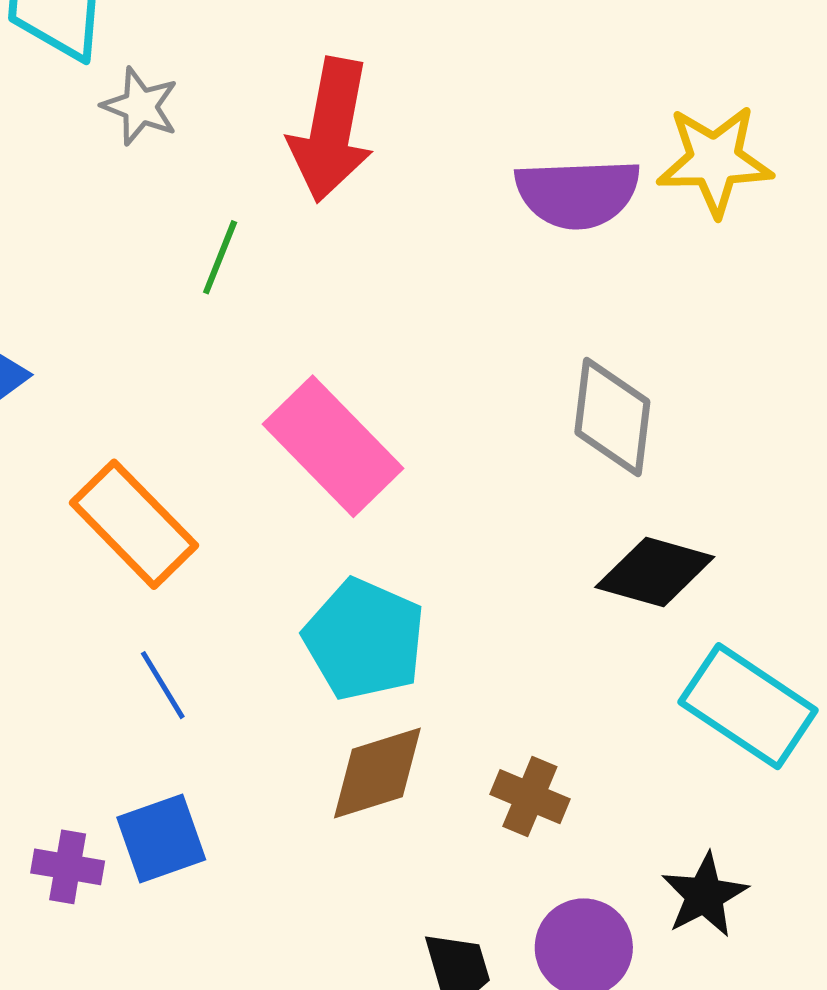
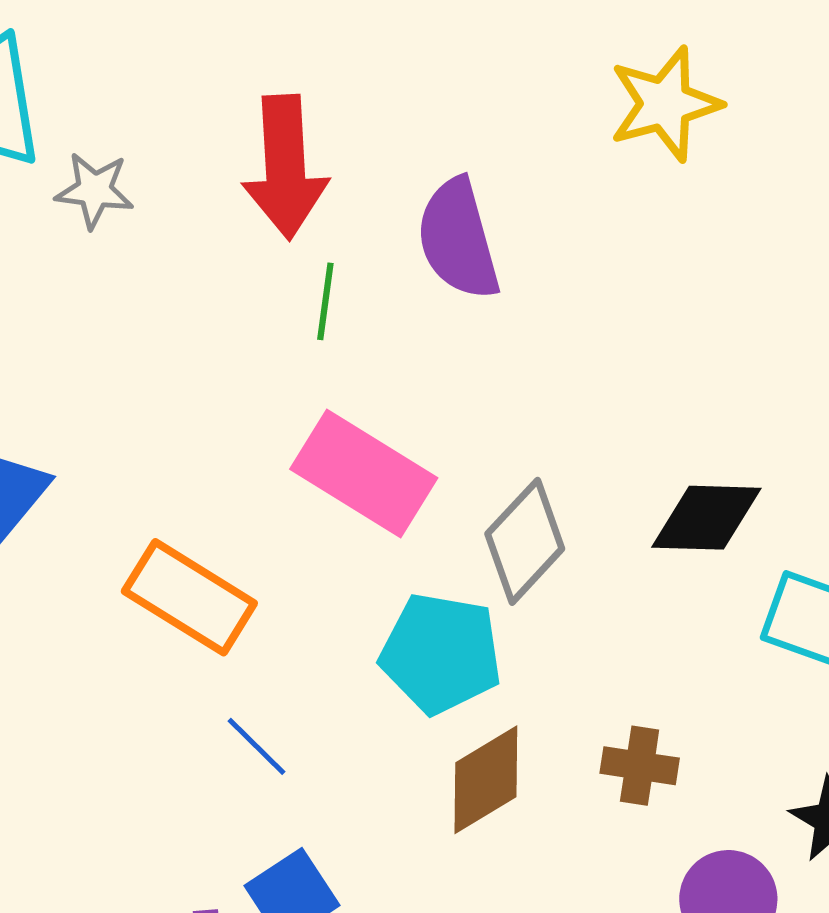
purple semicircle: (578, 193) -> (458, 239), moved, turned 91
green line: (220, 257) -> (325, 301), moved
gray diamond: (612, 417) -> (525, 541), moved, turned 50

